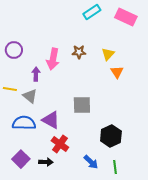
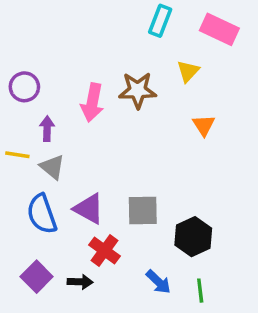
cyan rectangle: (92, 12) -> (160, 21), turned -36
brown star: (79, 52) -> (138, 90), size x1.5
yellow triangle: (108, 54) -> (188, 71), moved
purple arrow: (36, 74) -> (47, 129), moved
gray square: (82, 105) -> (143, 210), moved
blue semicircle: (24, 123) -> (42, 214), turned -110

